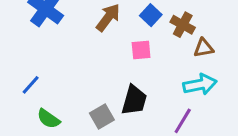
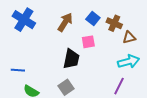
blue line: (31, 85) -> (18, 70), turned 56
black trapezoid: (134, 100) -> (71, 59), moved

